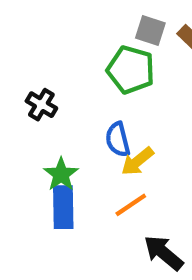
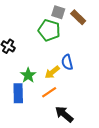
blue semicircle: (118, 139) -> (67, 62), moved
green star: (61, 174) -> (28, 75), moved

